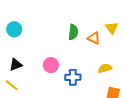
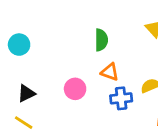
orange triangle: (94, 38) -> (110, 72), moved
blue cross: (73, 77) -> (121, 98), moved

